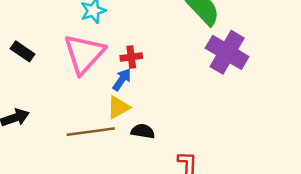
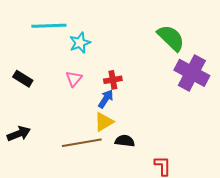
pink triangle: (84, 54) -> (74, 79), size x0.5

